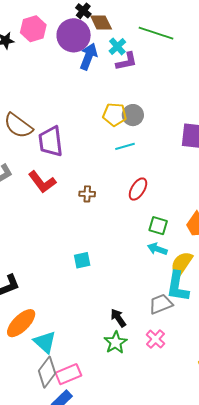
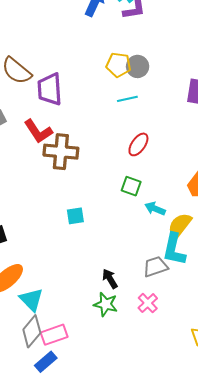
brown cross: (87, 194) -> (61, 152), moved, size x2.0
green square: (158, 226) -> (131, 186), moved
green star: (116, 342) -> (106, 304), turned -30

